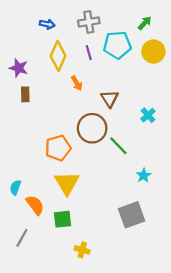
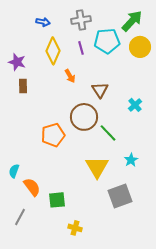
green arrow: (145, 23) -> (132, 21), size x1.6
yellow triangle: (67, 183) -> (97, 167), moved

